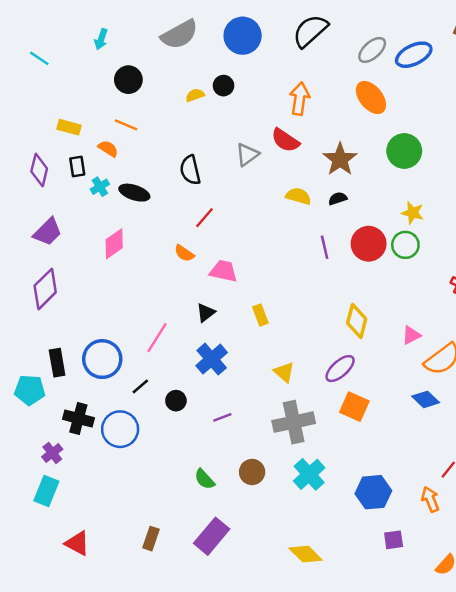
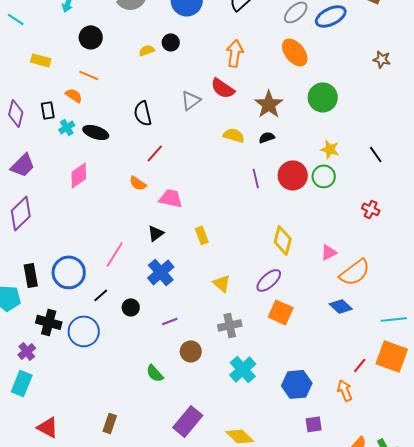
yellow rectangle: (69, 127) -> (41, 60), moved
gray cross: (294, 422) -> (230, 325), size x0.7
brown circle: (252, 472) -> (191, 351), moved
purple rectangle: (212, 536) -> (188, 421), moved

